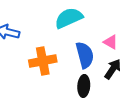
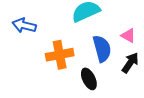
black ellipse: (84, 86) -> (89, 79), moved, turned -30

